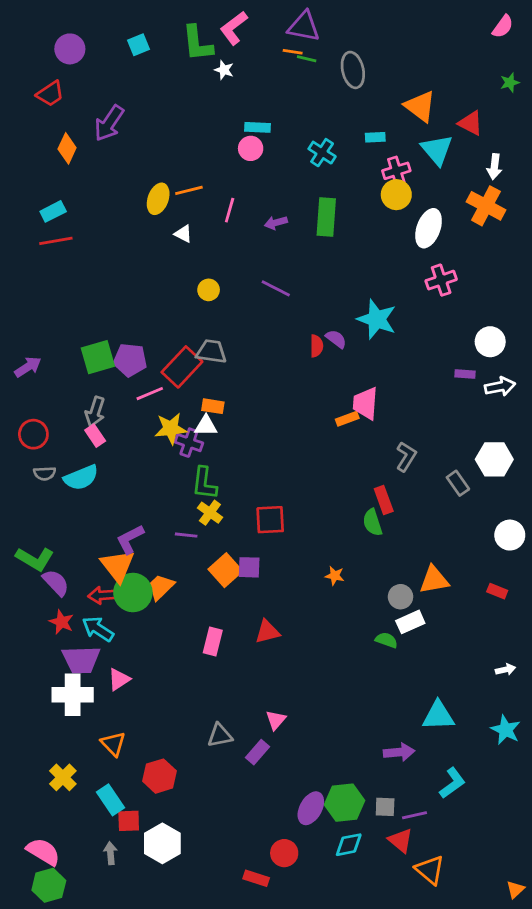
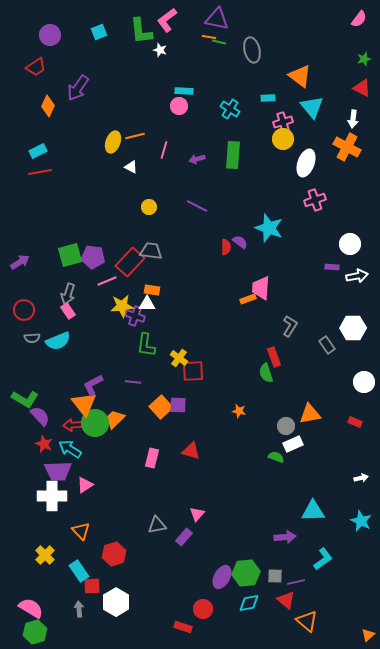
red triangle: (471, 123) -> (362, 88), moved
yellow cross: (210, 513) -> (179, 358), moved
red triangle: (267, 632) -> (191, 451), turned 30

